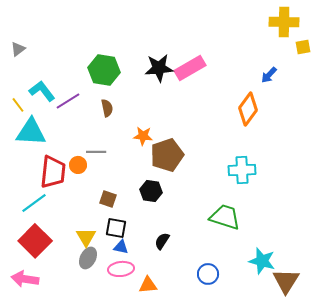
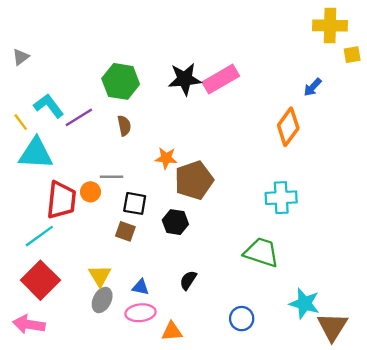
black square: (116, 228) -> (135, 203), moved

